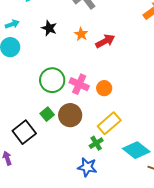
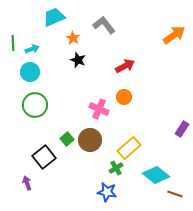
black star: (49, 28) -> (78, 60), moved
orange star: (81, 34) -> (73, 38), moved
green circle: (52, 80) -> (35, 105), moved
orange circle: (104, 88) -> (124, 97), moved

